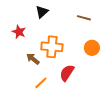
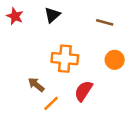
red star: (19, 32) -> (15, 16), moved
brown arrow: (33, 59) -> (36, 85), moved

